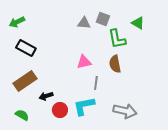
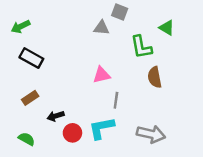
gray square: (103, 19) -> (120, 12), moved
brown semicircle: (115, 64) -> (155, 77), moved
brown rectangle: (25, 81) -> (30, 98), size x0.6

